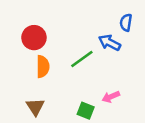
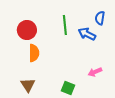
green line: (82, 59) -> (65, 25), moved, turned -60
pink arrow: (111, 97) -> (95, 72), moved

